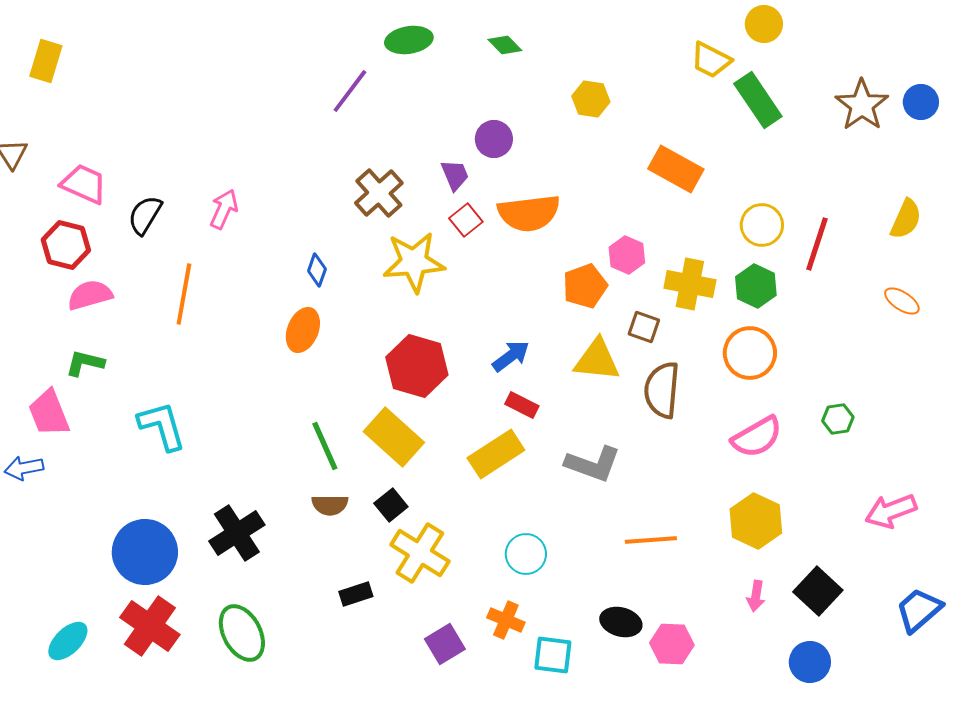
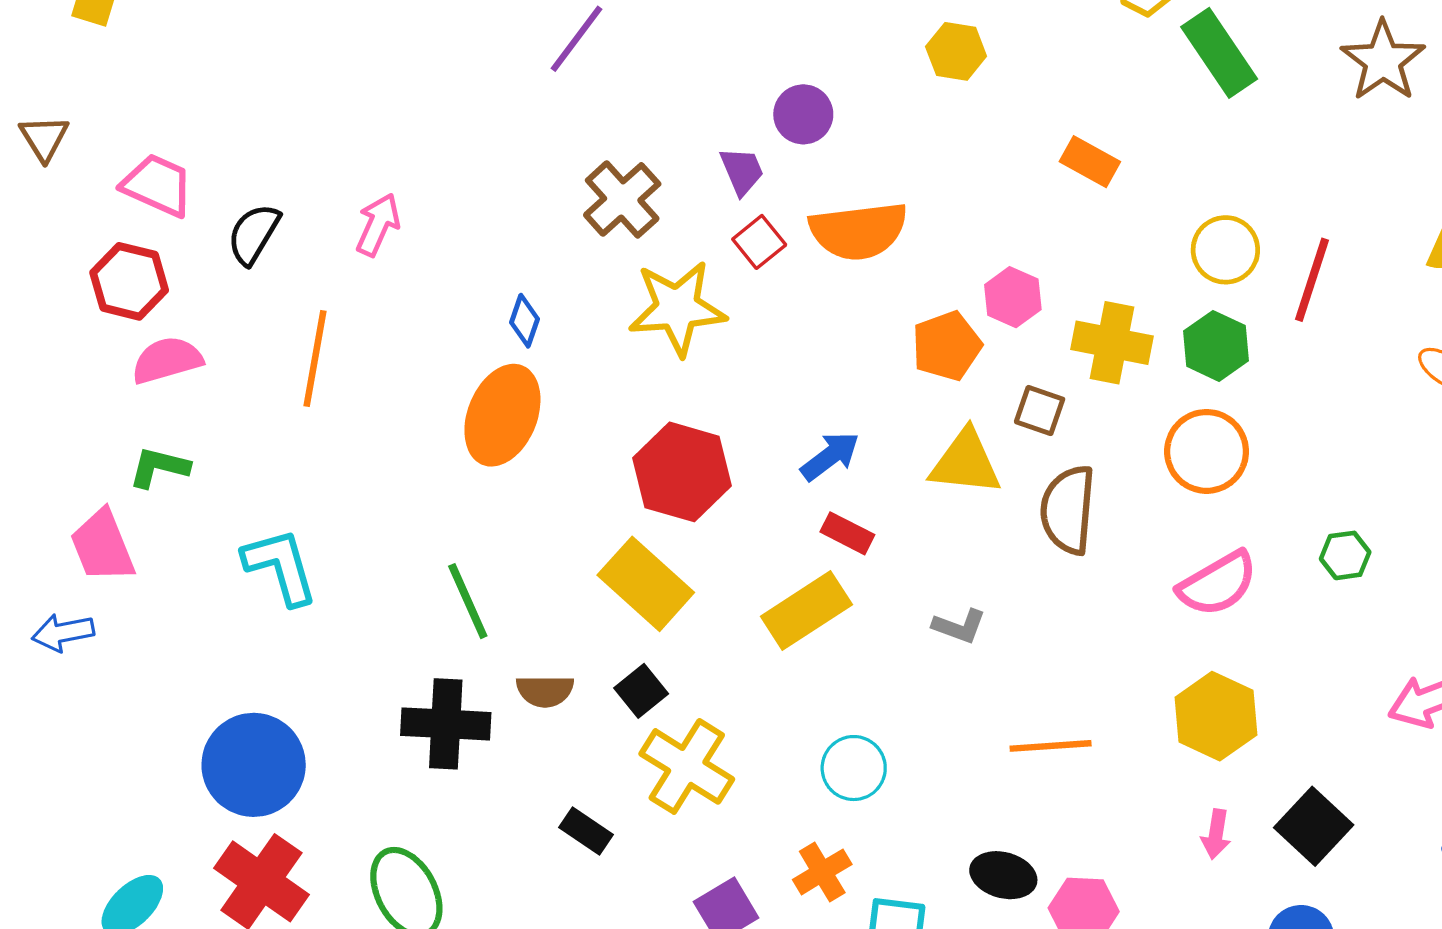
orange rectangle: (676, 169) -> (1090, 162), size x0.7
orange ellipse: (303, 330) -> (502, 415), size x1.4
green line: (325, 446) -> (468, 601), moved
gray L-shape: (593, 464) -> (959, 626), size x0.6
black cross: (237, 533) -> (446, 724), moved, turned 36
black rectangle: (356, 594) -> (586, 831), turned 52
orange cross: (506, 620) -> (822, 872), turned 36

